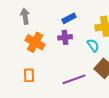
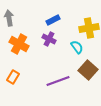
purple cross: (65, 37) -> (49, 39), turned 32
orange rectangle: (29, 75) -> (13, 77), turned 32

